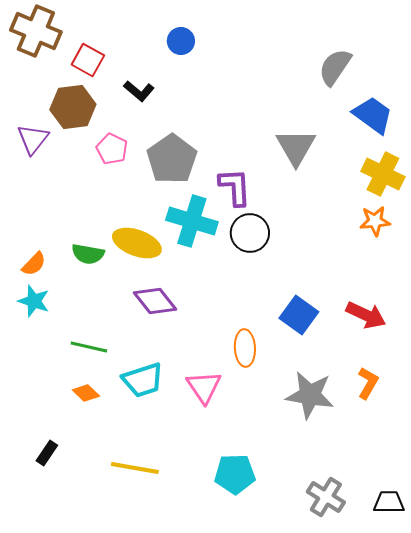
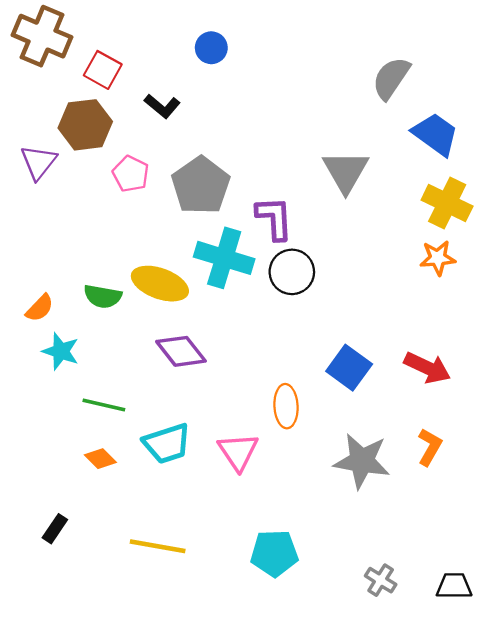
cyan star: (34, 301) -> (61, 351), moved
gray cross: (326, 497) -> (381, 580), size x0.7

